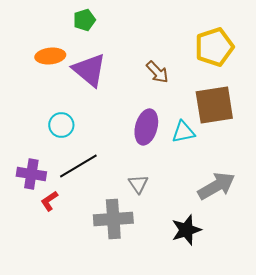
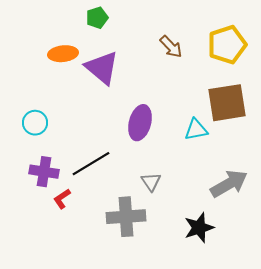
brown arrow: (157, 72) -> (171, 47), moved
cyan circle: (61, 125) -> (35, 123), moved
purple ellipse: (146, 127) -> (140, 123), moved

